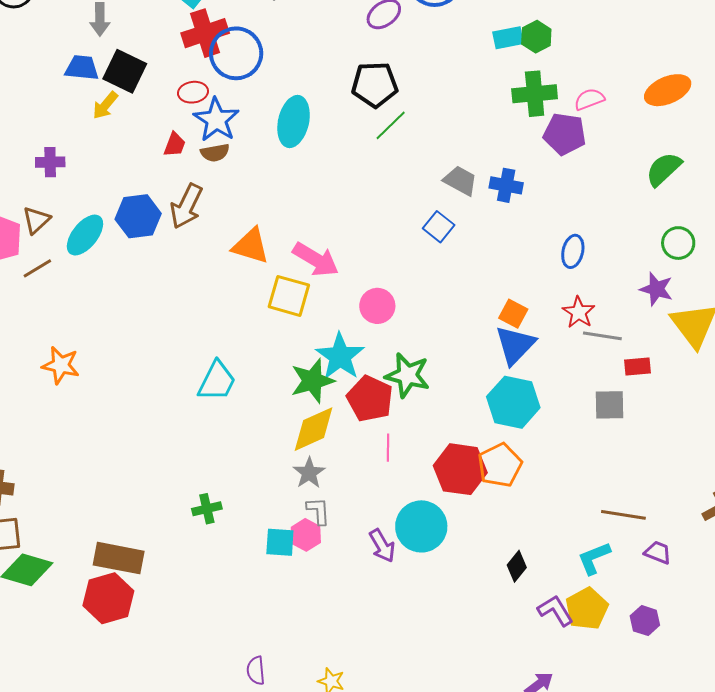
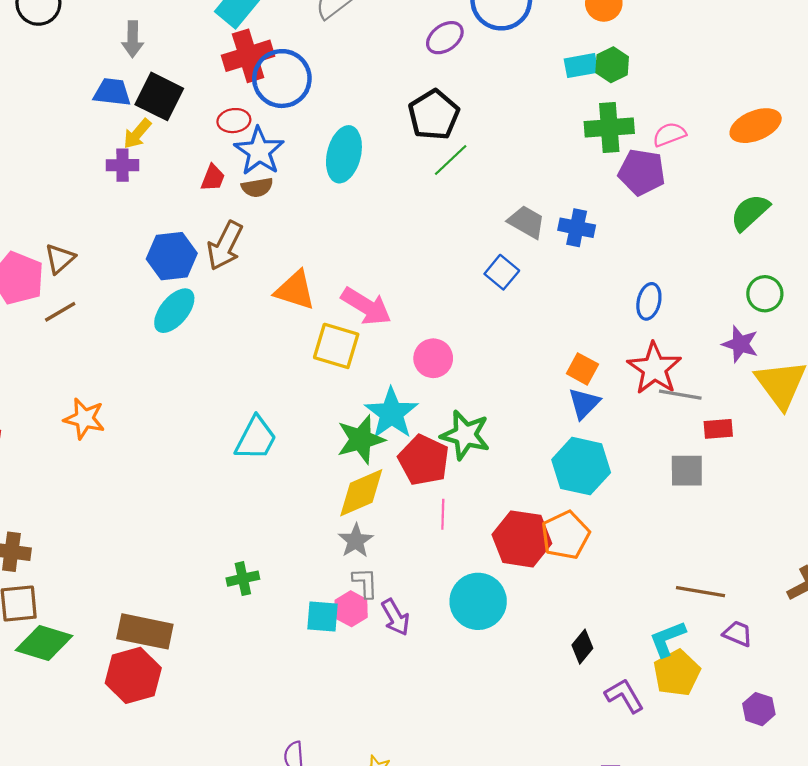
black pentagon: (375, 85) -> (434, 115), turned -30
purple cross: (50, 162) -> (123, 165), moved
cyan ellipse: (85, 235) -> (174, 311), moved
red star: (579, 312) -> (654, 368), size x1.5
blue triangle: (515, 345) -> (584, 403), size x0.7
purple arrow: (382, 546) -> (395, 617), moved
yellow pentagon: (587, 609) -> (677, 673), moved
purple hexagon: (645, 621) -> (759, 709), moved

